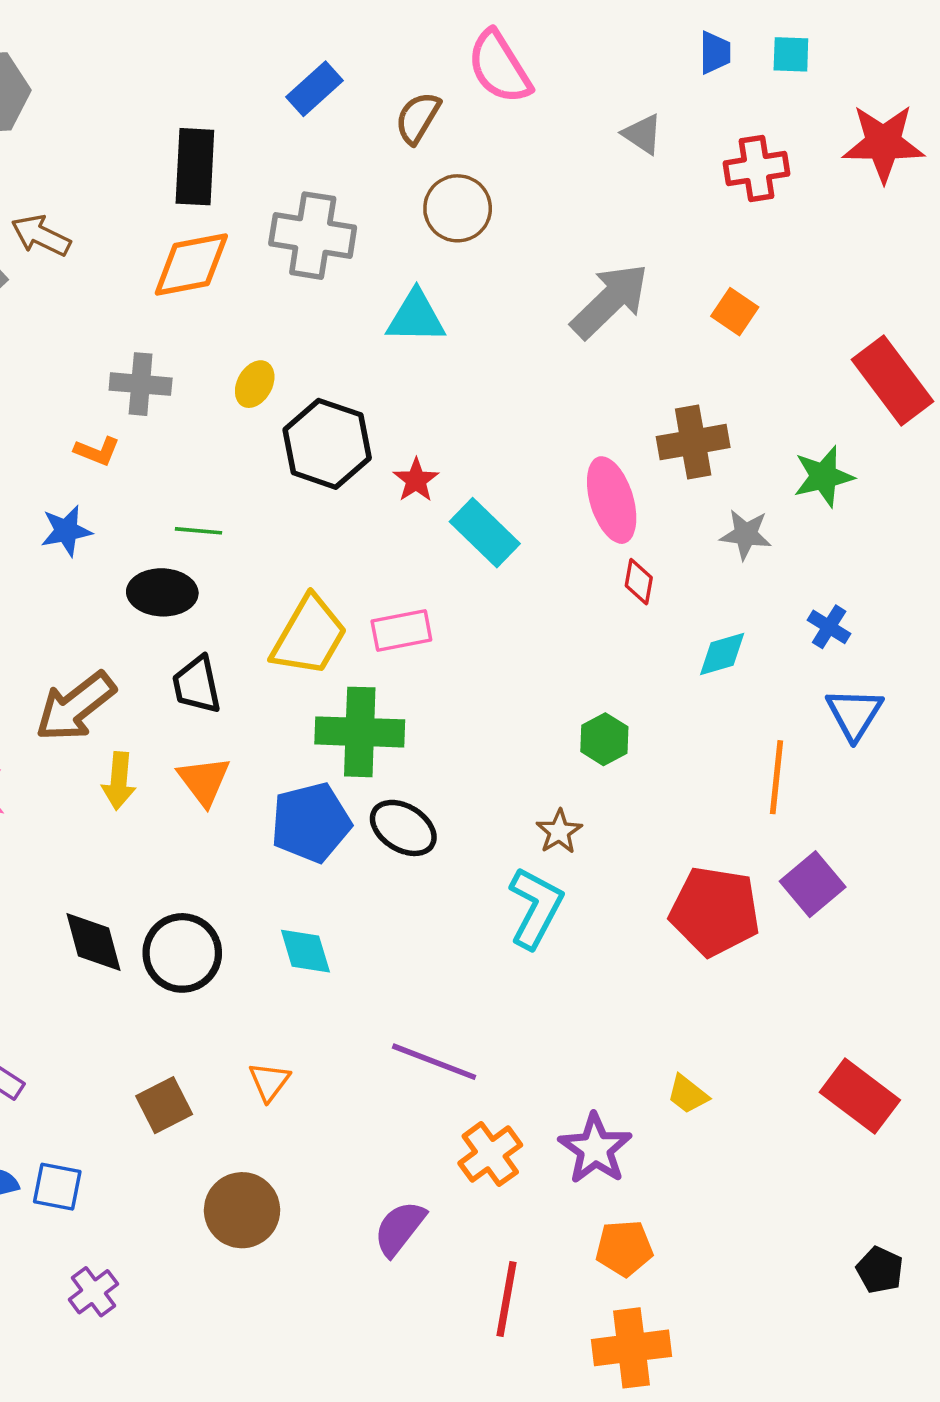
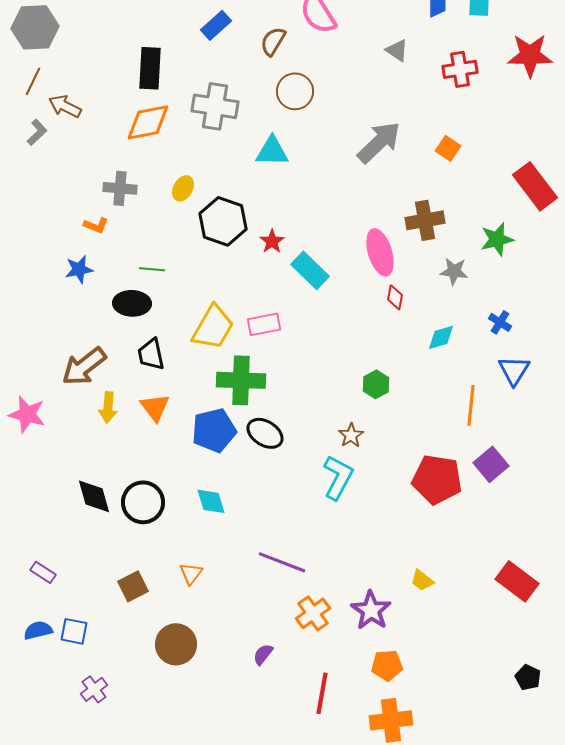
purple semicircle: (400, 1228) -> (263, 654), size x0.7

